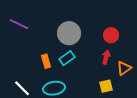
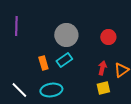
purple line: (19, 24) -> (16, 26), turned 66
red arrow: (106, 57) -> (102, 68), moved

